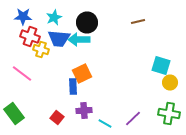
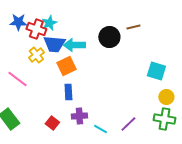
black circle: (87, 22) -> (109, 37), moved
red cross: (30, 36) -> (36, 29), moved
yellow cross: (41, 50) -> (36, 55), turned 35
orange square: (82, 74) -> (66, 66), moved
yellow circle: (170, 82) -> (166, 97), moved

